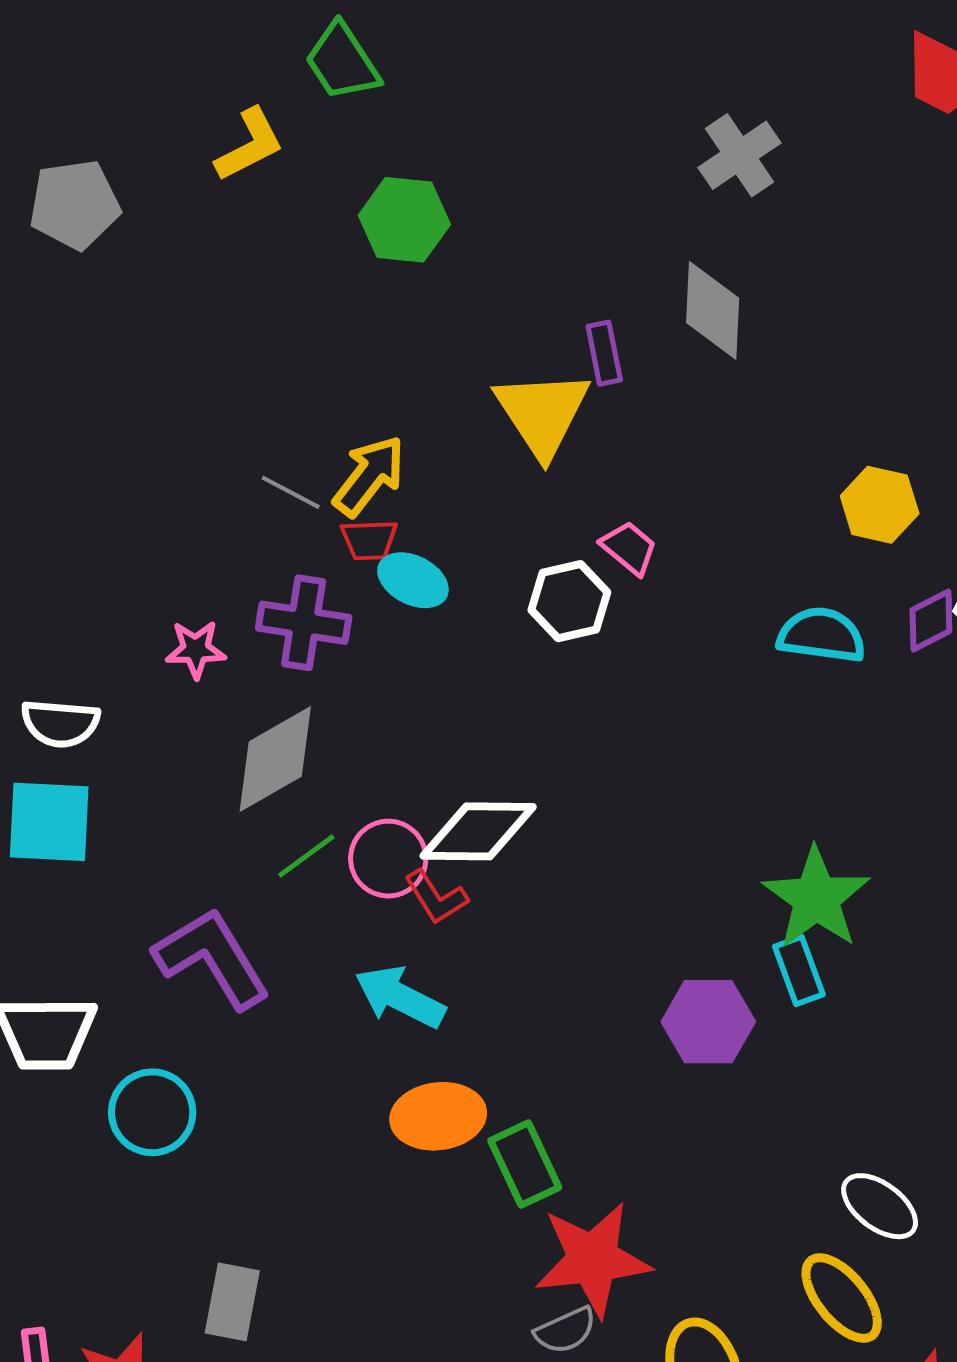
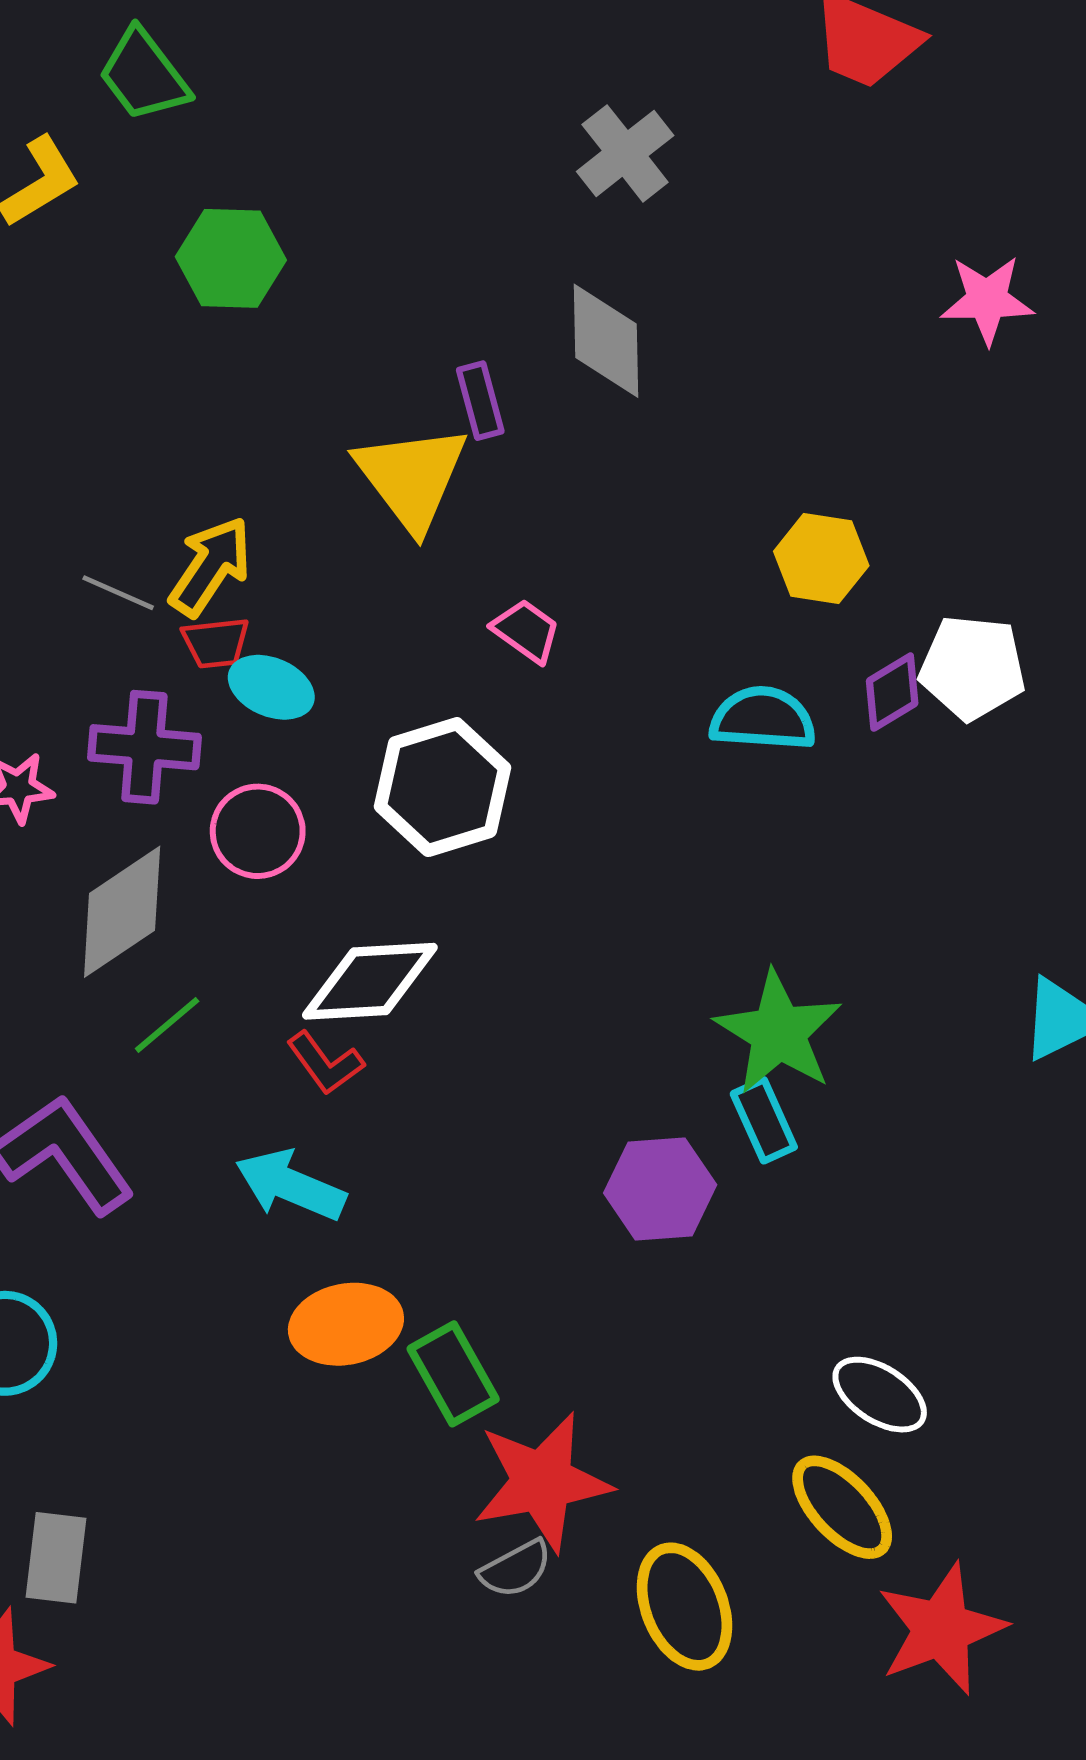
white hexagon: (569, 601) -> (443, 787), moved, size x1.4
pink circle: (388, 859) -> (258, 831), moved
gray rectangle: (232, 1302) -> (56, 1558), moved

